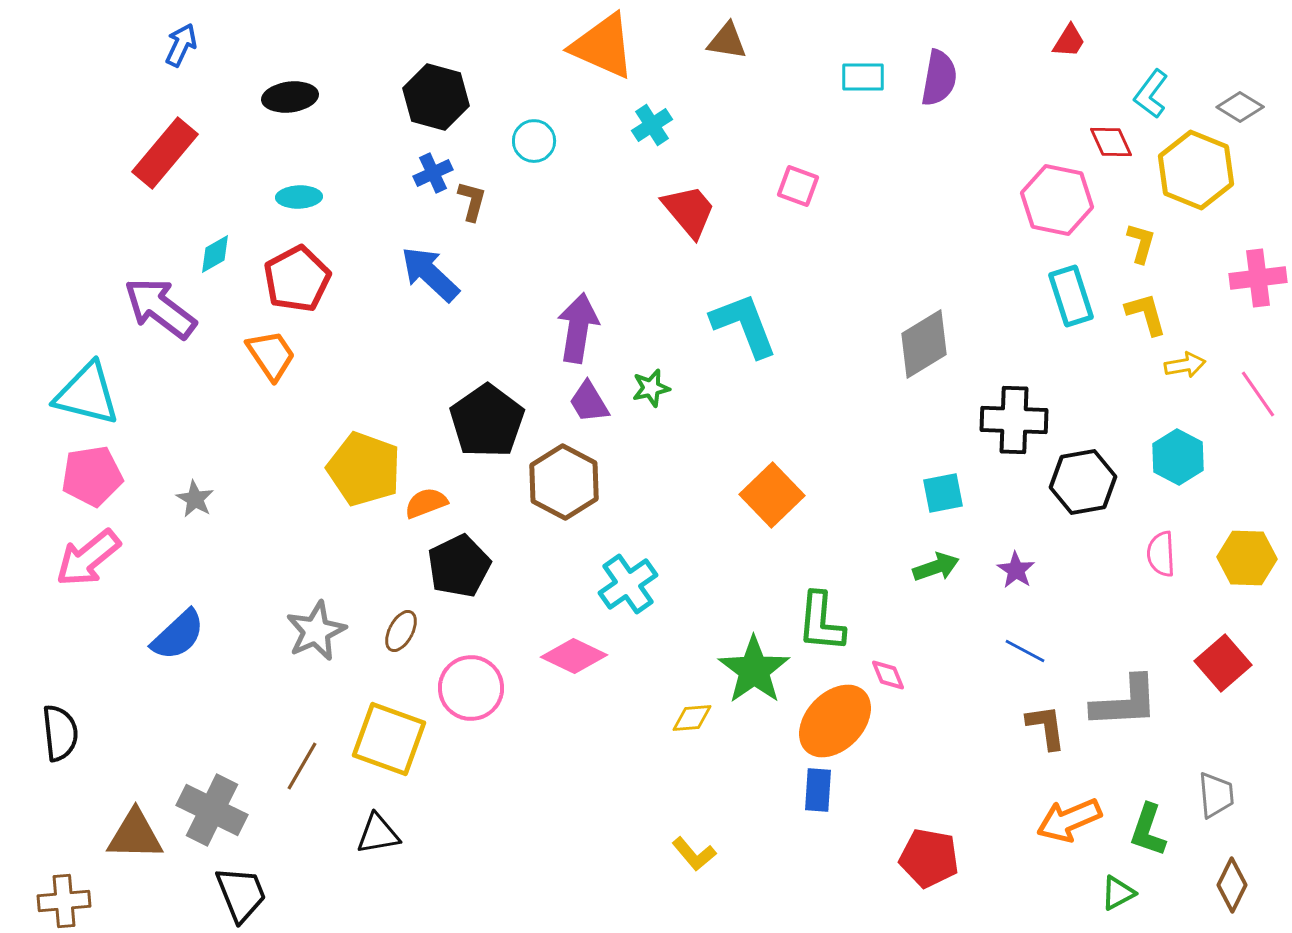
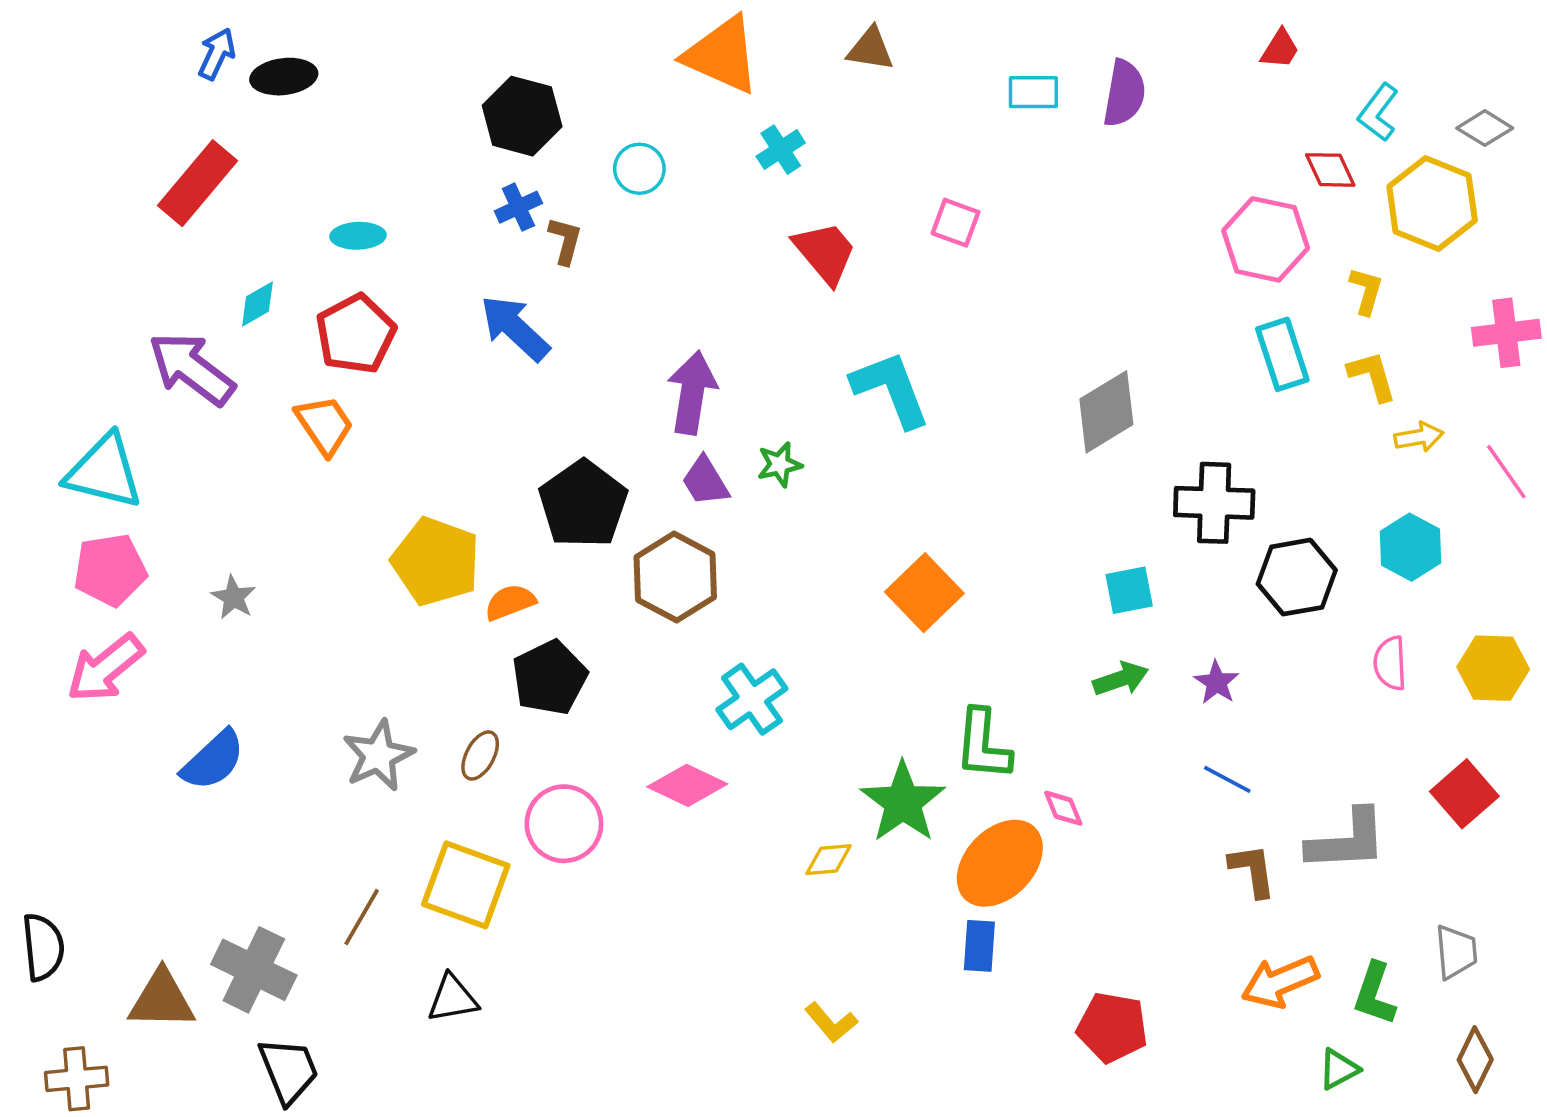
black ellipse: (290, 97) -> (284, 77), moved
black semicircle: (60, 733) -> (43, 947), moved

